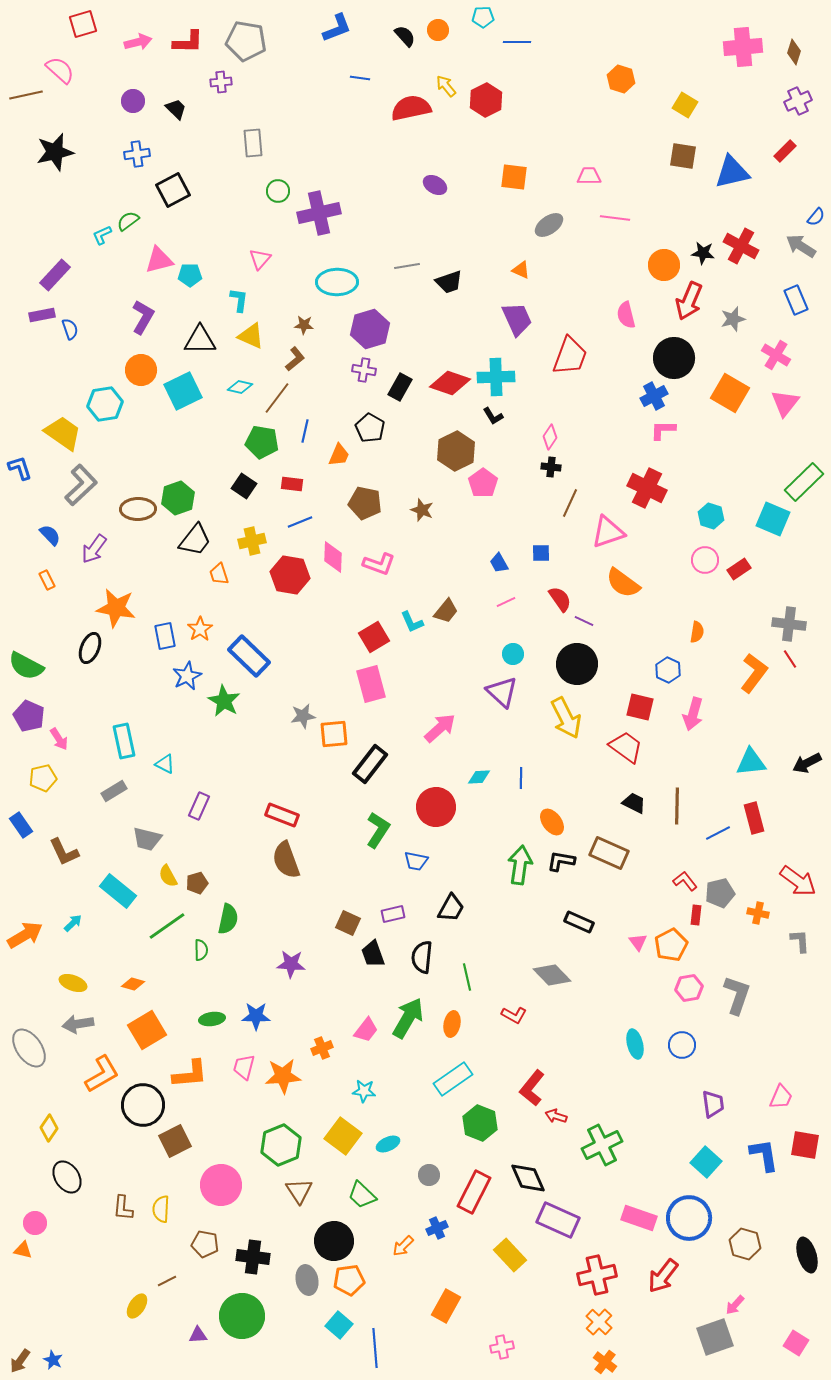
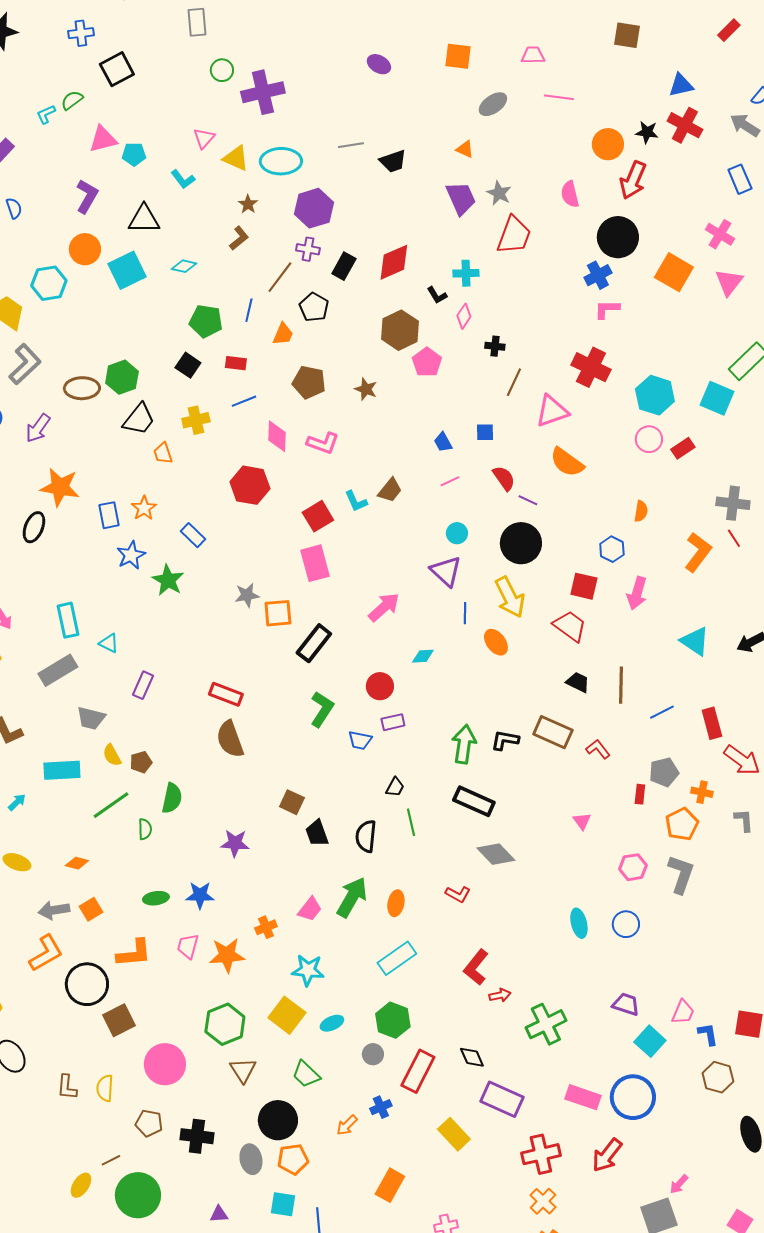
blue triangle: (732, 172) -> (681, 85), moved, size x0.7
cyan L-shape: (239, 300) -> (183, 179), turned 135
gray star: (733, 319) -> (499, 193), moved, turned -30
brown star: (304, 325) -> (248, 204), turned 30
yellow triangle: (251, 336) -> (236, 158), moved
cyan cross: (496, 377) -> (466, 273), moved, size x0.7
red diamond: (450, 383) -> (394, 262), turned -42
brown line: (277, 398) -> (280, 277), moved
pink diamond: (550, 437) -> (464, 316), moved
cyan hexagon: (711, 516) -> (655, 395), size x1.5
red hexagon: (290, 575) -> (250, 485), moved
blue rectangle: (249, 656) -> (193, 535), size x0.6
cyan triangle: (751, 762) -> (695, 641), turned 40
blue line: (521, 778) -> (465, 613), moved
gray rectangle: (114, 791) -> (58, 670), size x1.5
red circle: (436, 807) -> (380, 686), size x0.7
red rectangle: (754, 818) -> (712, 723), moved
orange ellipse: (552, 822) -> (496, 642), moved
red L-shape: (685, 881) -> (598, 749), moved
cyan rectangle: (118, 891) -> (62, 770), turned -42
black trapezoid: (451, 908) -> (395, 787), size x0.7
purple rectangle: (393, 914) -> (393, 722), moved
black rectangle: (579, 922) -> (474, 801), moved, size x1.4
orange pentagon: (671, 945) -> (682, 824), moved
green line: (467, 977) -> (411, 822), moved
gray arrow: (78, 1024) -> (54, 910), moved
orange square: (147, 1030) -> (91, 909), size x0.6
cyan star: (364, 1091) -> (308, 970), size x1.4
pink trapezoid: (781, 1097) -> (683, 1012), moved
purple trapezoid: (713, 1104) -> (626, 1004), moved, turned -64
red arrow: (556, 1116) -> (500, 995), turned 150
green hexagon: (480, 1123) -> (393, 1020), moved
blue L-shape: (764, 1155) -> (708, 1034), size x0.7
black diamond: (528, 1178) -> (472, 1057), size x0.7
brown hexagon: (745, 1244) -> (718, 1077), moved
green circle: (242, 1316) -> (138, 1195), moved
cyan square: (339, 1325) -> (283, 1204), turned -32
purple triangle: (198, 1335) -> (219, 1214), moved

